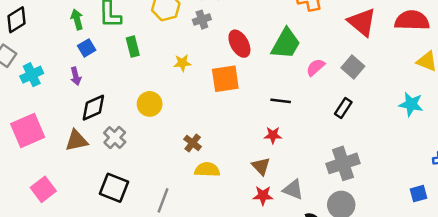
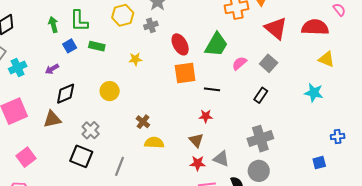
green rectangle: (133, 47) -> (97, 46), turned -63
blue square: (87, 48) -> (70, 46), moved
purple arrow: (76, 76) -> (52, 69), turned 72
orange square: (225, 79) -> (185, 73), moved
gray cross: (115, 137) -> (91, 130), moved

